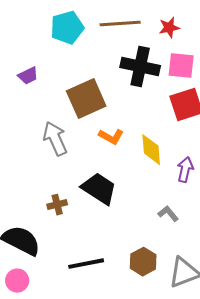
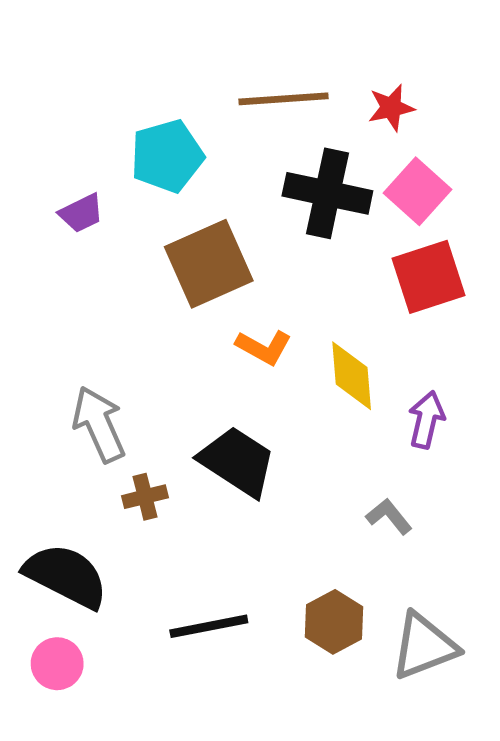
cyan pentagon: (67, 28) -> (167, 156), moved
pink square: (181, 66) -> (418, 191), turned 36
gray arrow: (55, 139) -> (99, 424), moved

